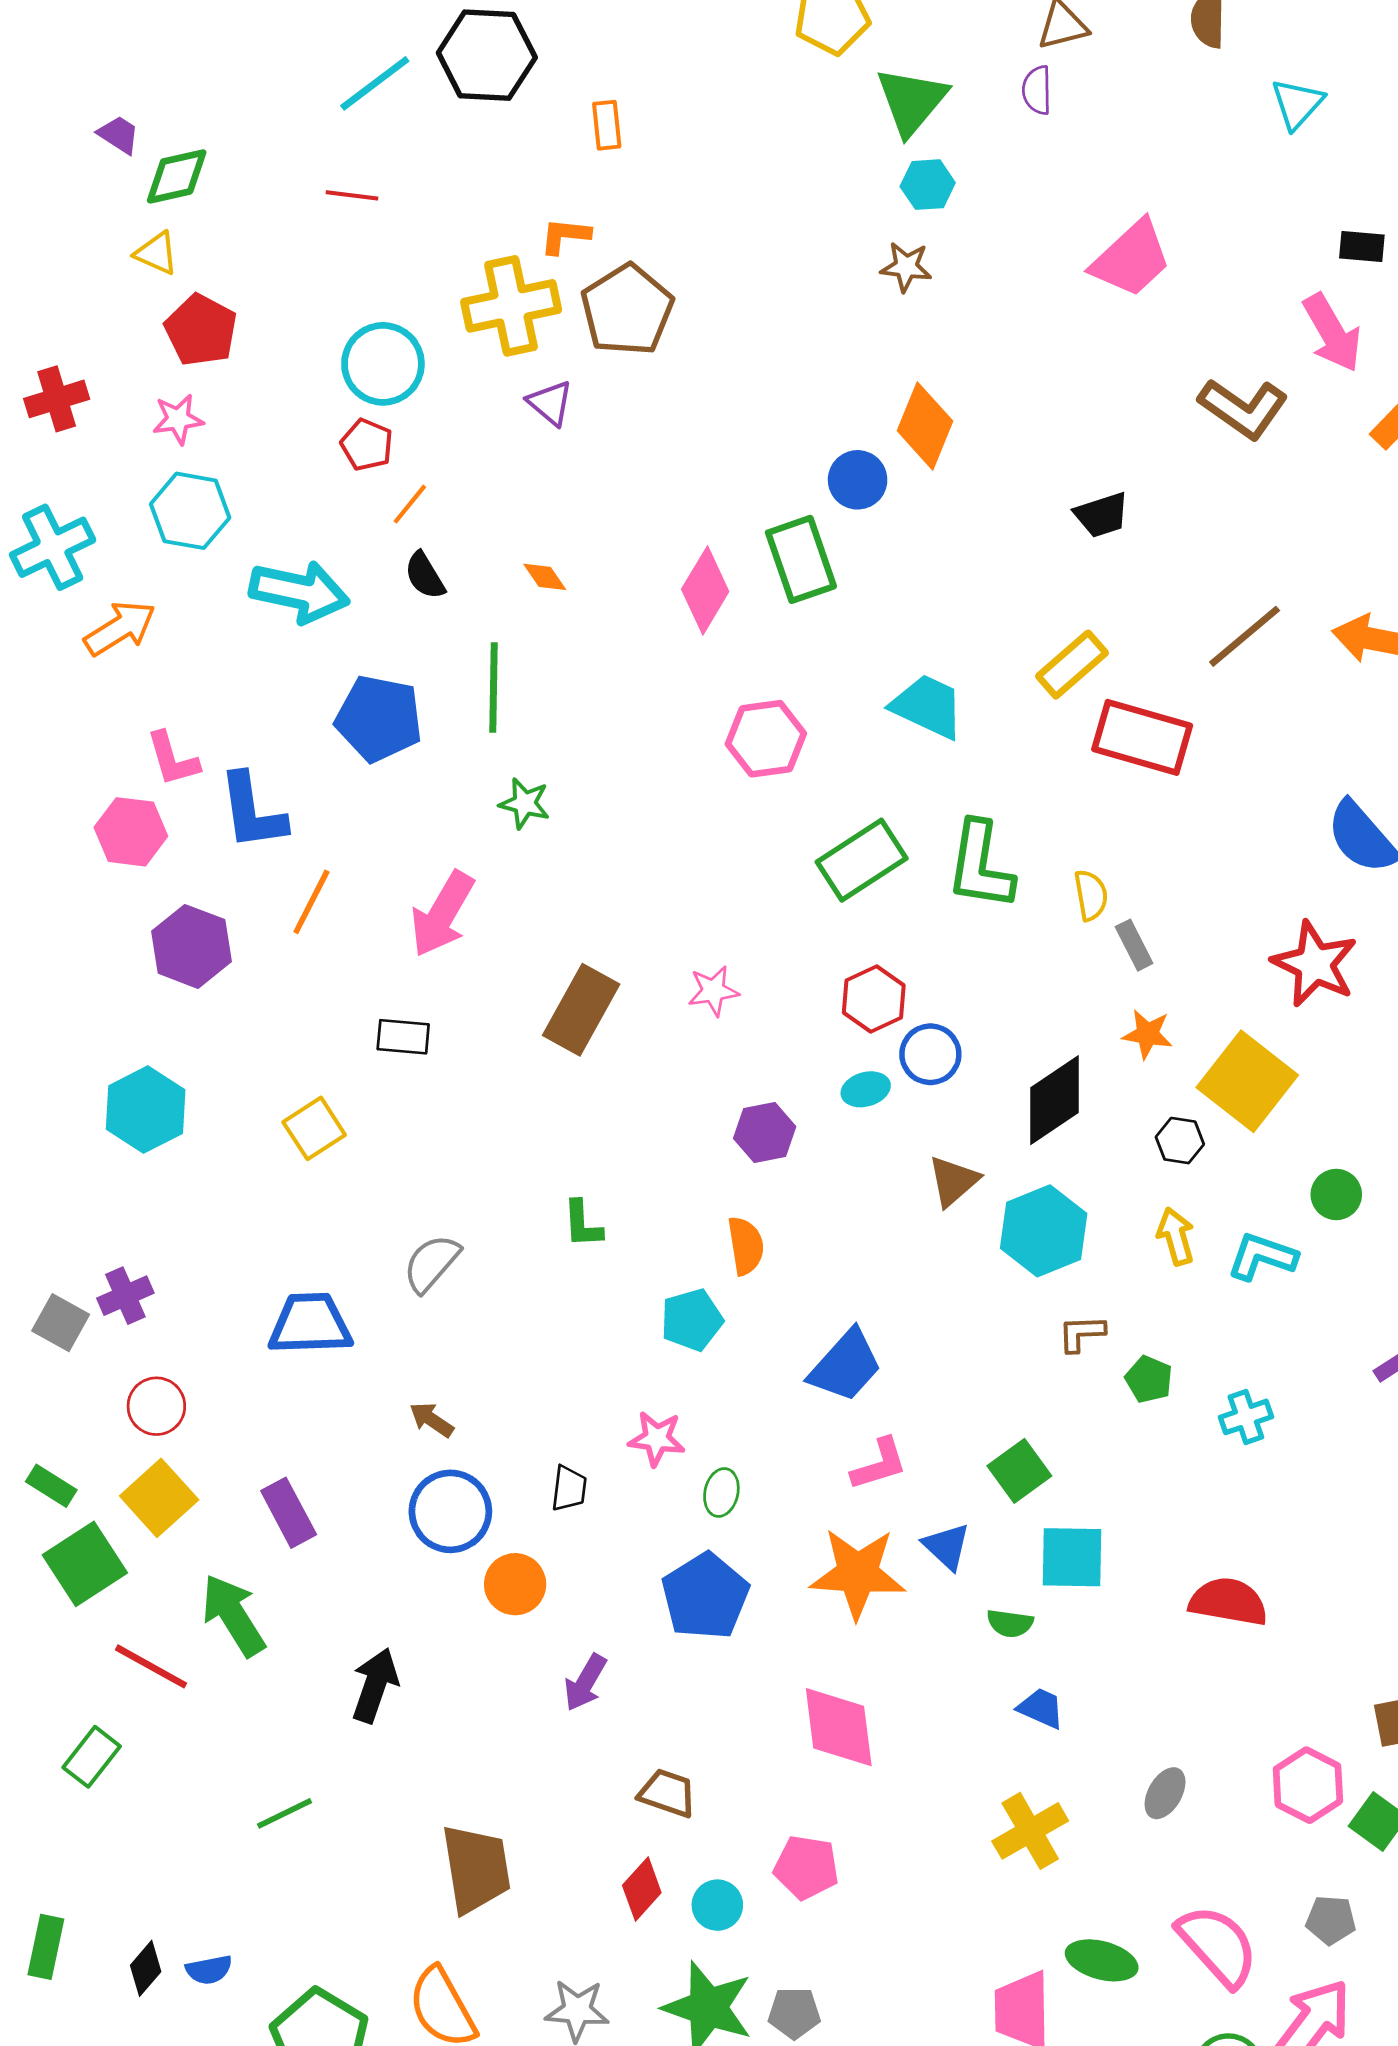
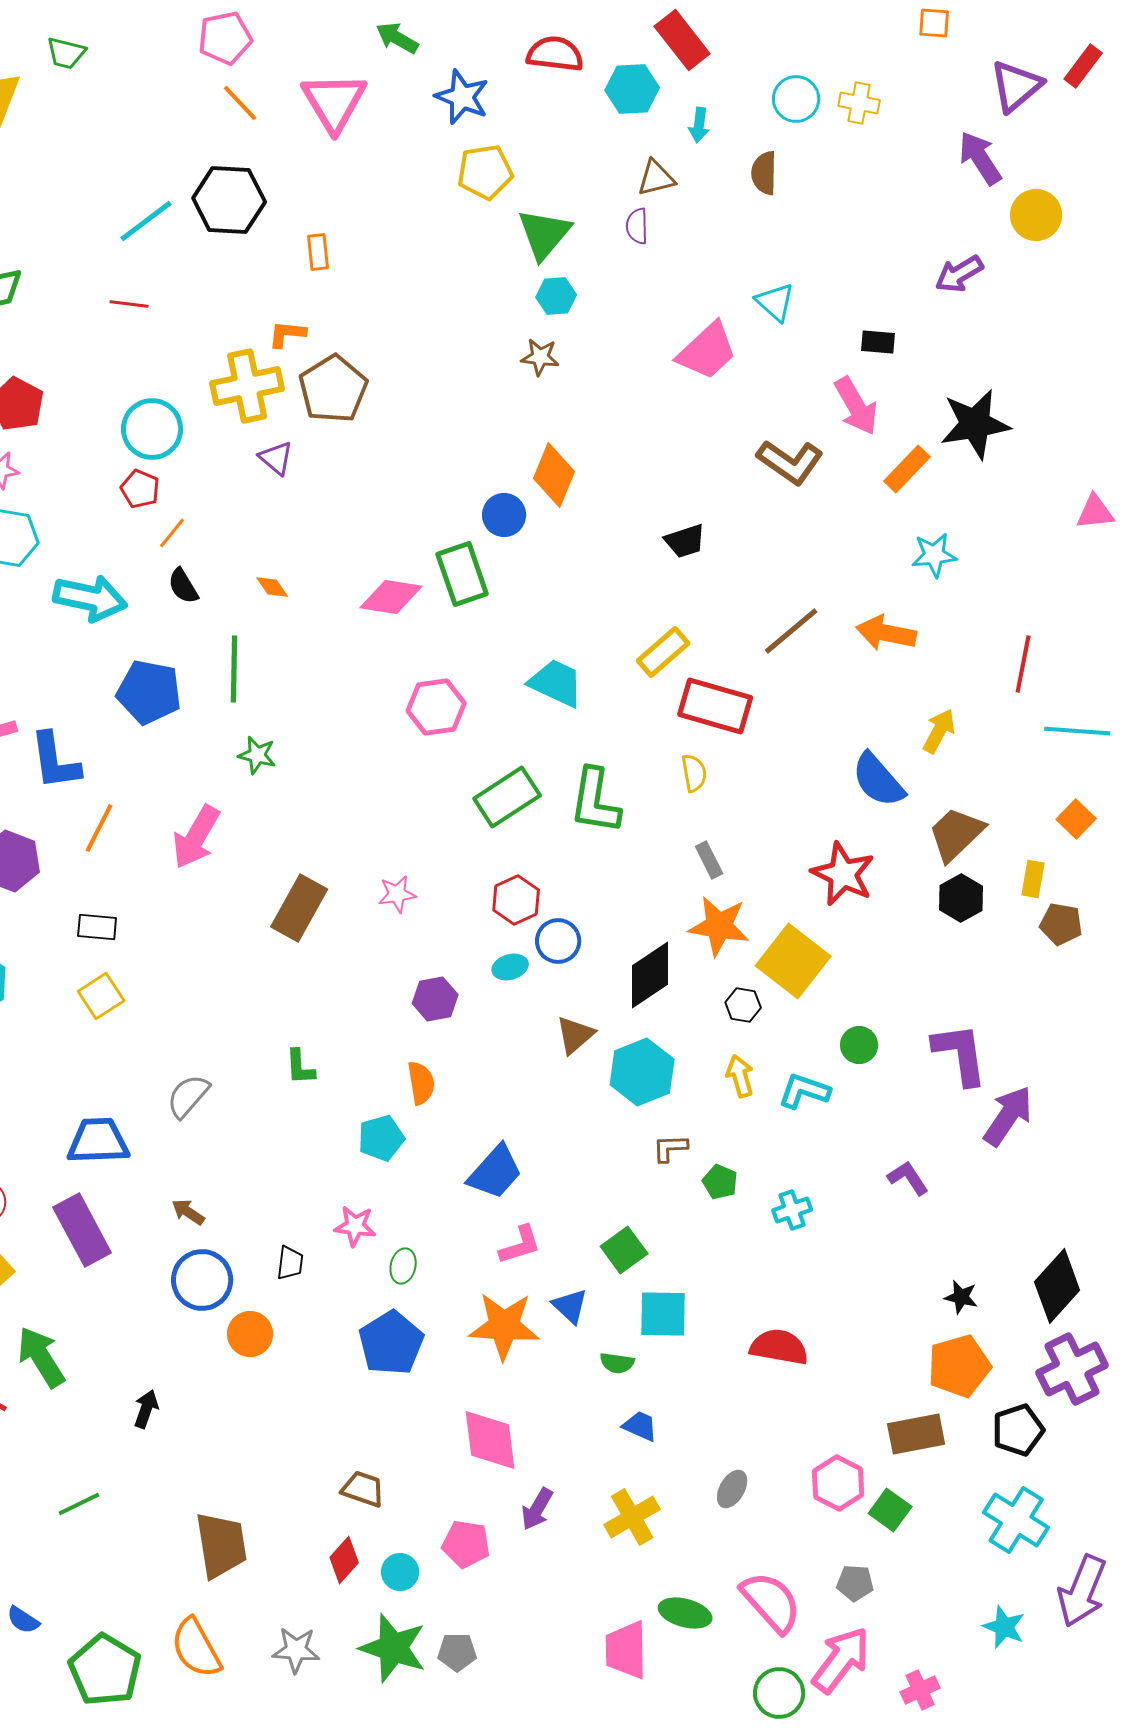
cyan triangle: (1297, 104) -> (775, 302), moved, turned -30
pink diamond: (705, 590) -> (391, 597), turned 68
yellow semicircle: (1091, 895) -> (694, 773), moved
orange star: (1147, 1034) -> (719, 926), size x1.6
black rectangle: (403, 1037) -> (97, 927), moved
purple rectangle: (289, 1513) -> (82, 1230), moved, size x1.4
purple arrow: (585, 1683) -> (537, 1509), moved
black arrow: (375, 1685) -> (146, 1409), size x0.7
blue semicircle: (209, 1970) -> (23, 1620), turned 44

